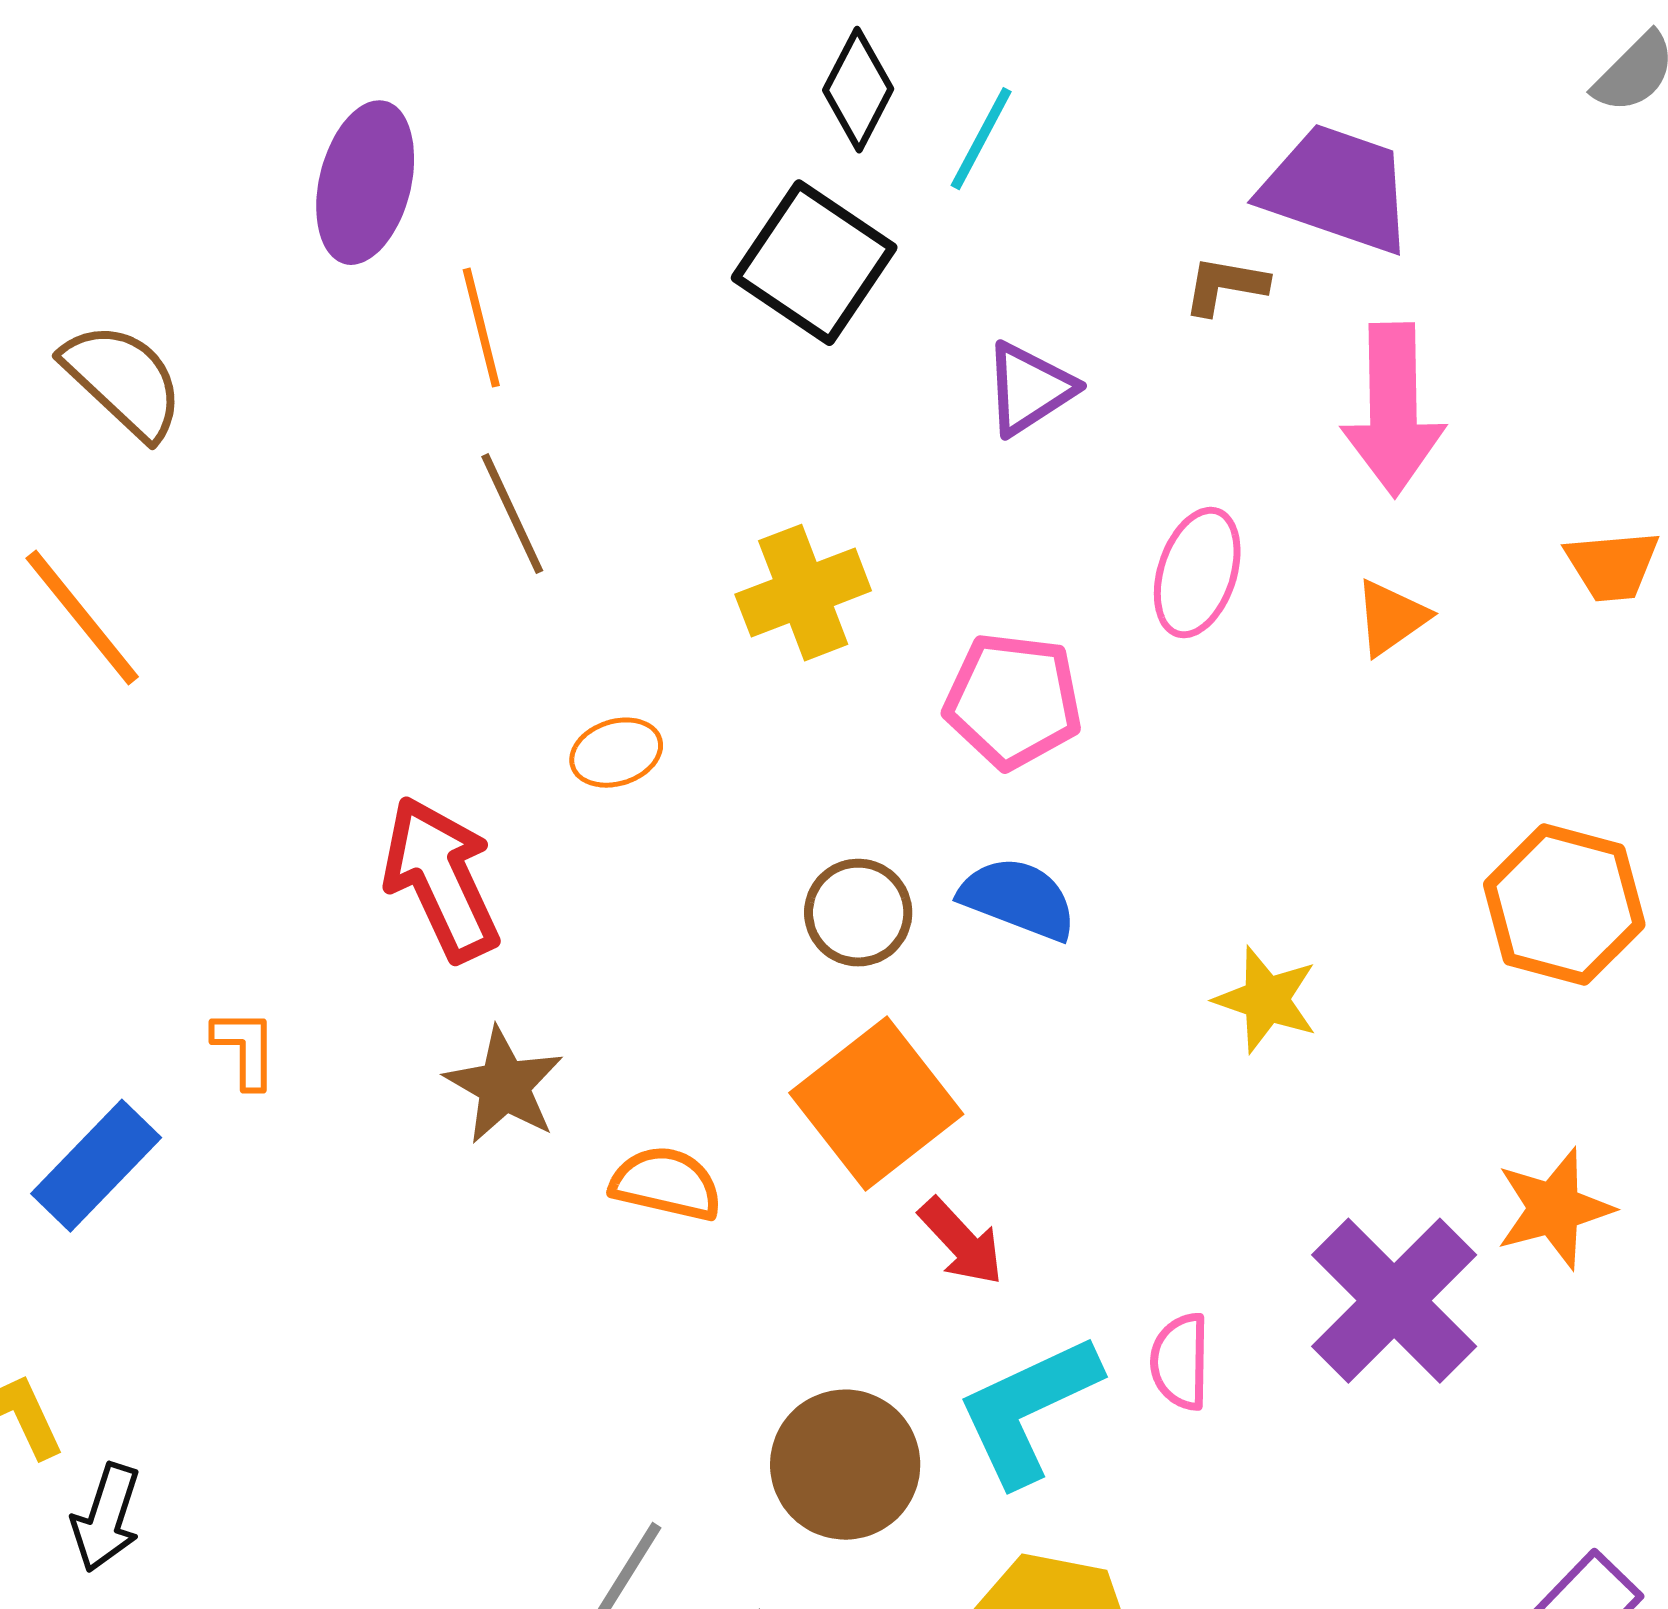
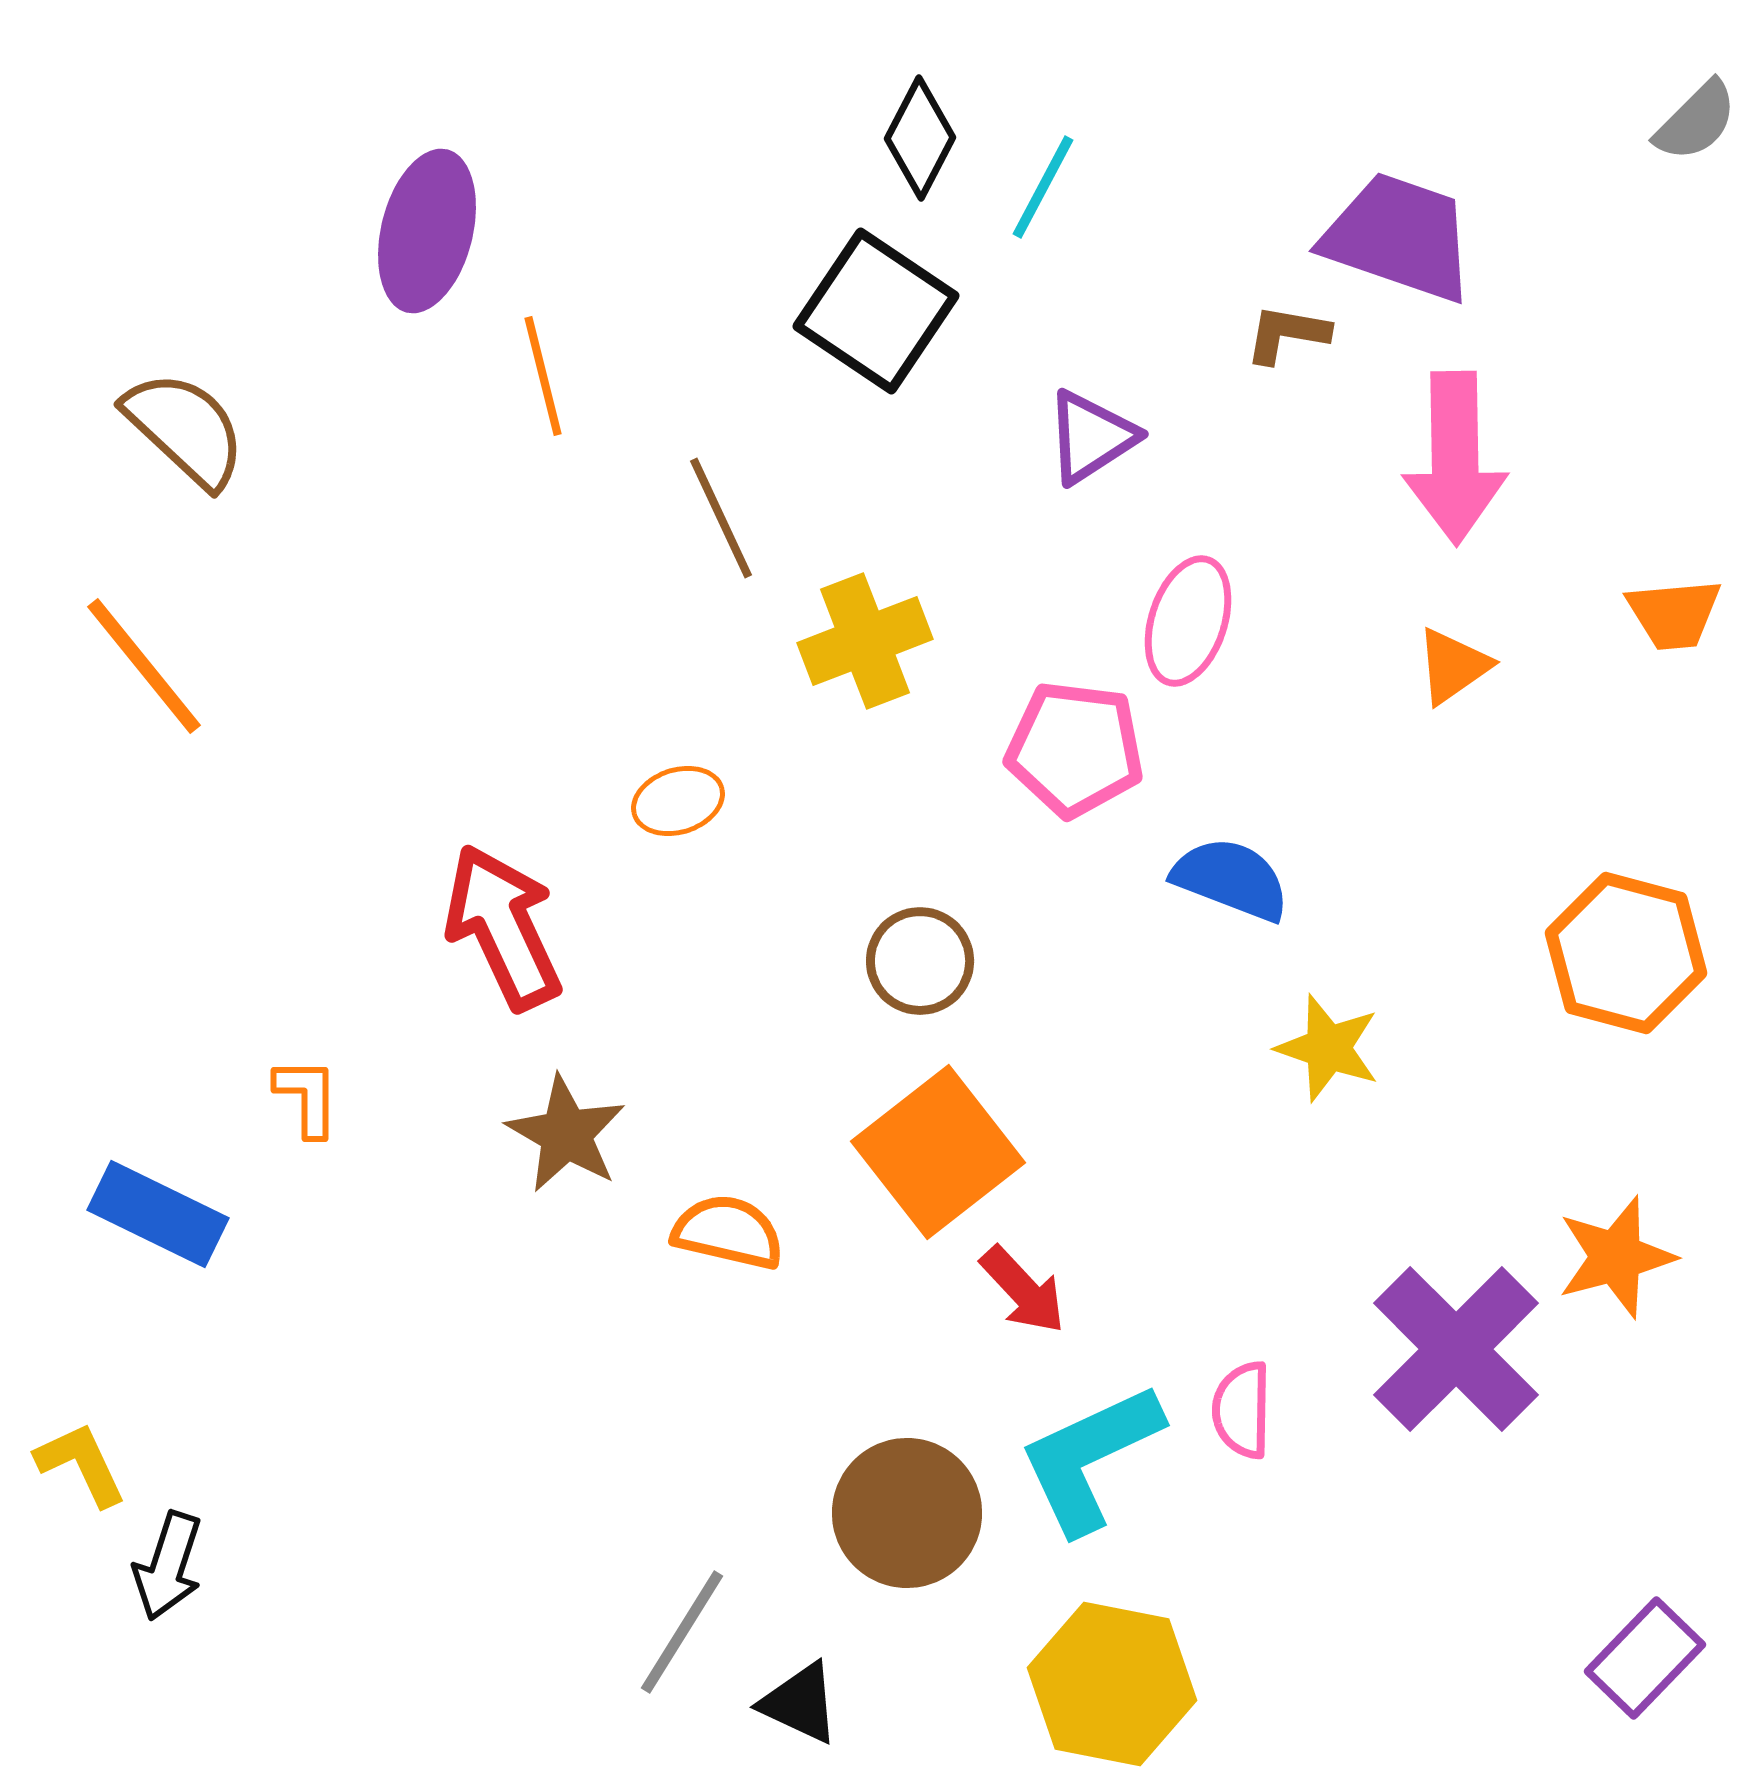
brown line: (512, 514) -> (721, 518), moved
pink ellipse: (1197, 573) -> (1188, 621), moved
blue semicircle: (1018, 899) -> (1231, 879), moved
blue rectangle: (96, 1166) -> (158, 1214), turned 72

